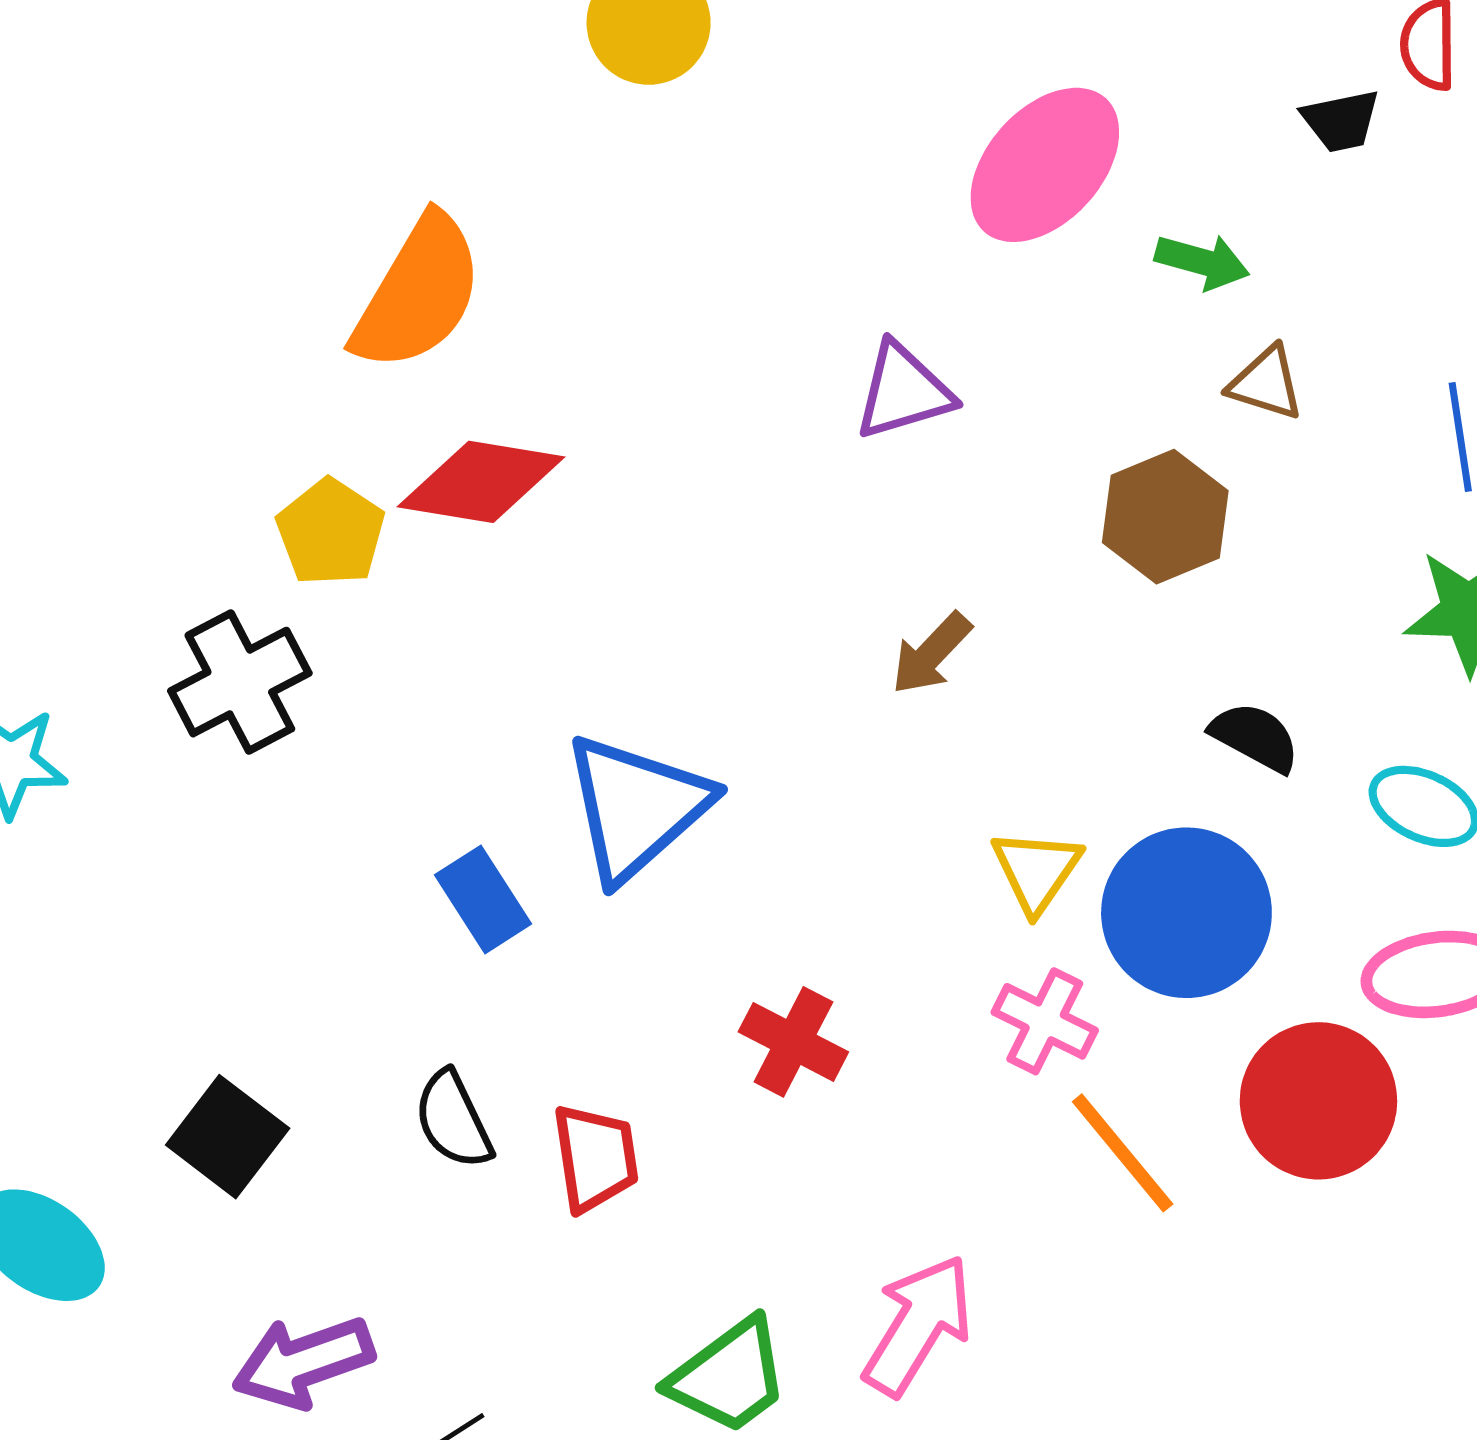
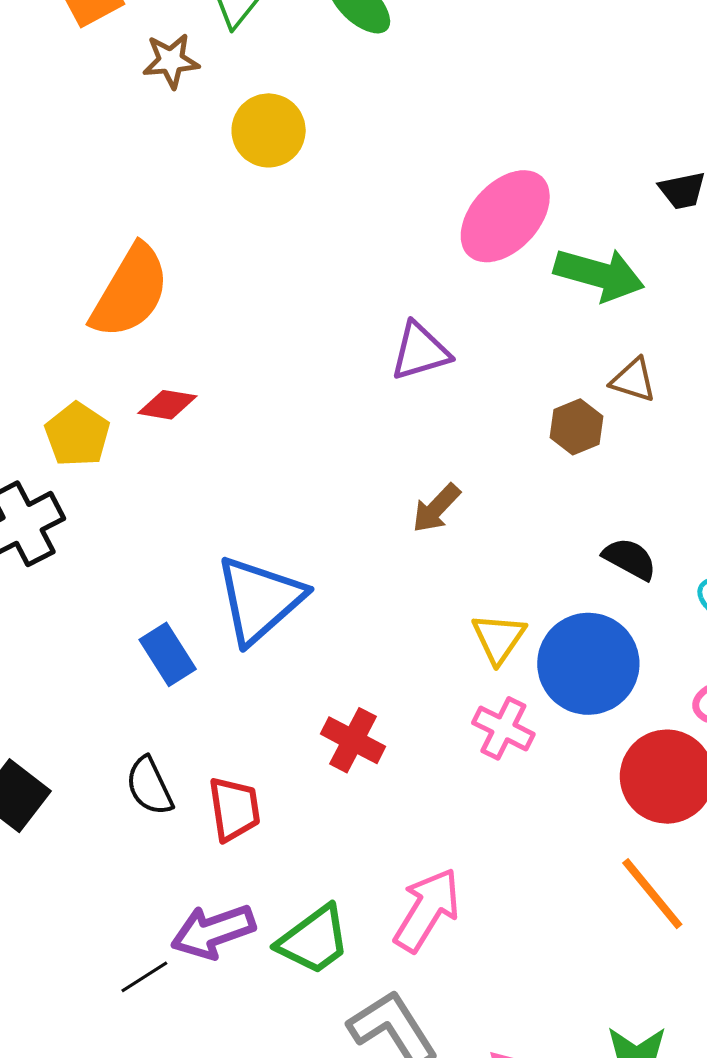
green arrow: (1202, 262) -> (599, 274), size x1.6
brown triangle: (1266, 383) -> (633, 380), moved
red diamond: (481, 482) -> (167, 405), size x0.6
brown hexagon: (1165, 517) -> (577, 427), size x0.7
orange line: (1123, 1153) -> (652, 894), moved
purple arrow: (303, 1362) -> (213, 931), moved

